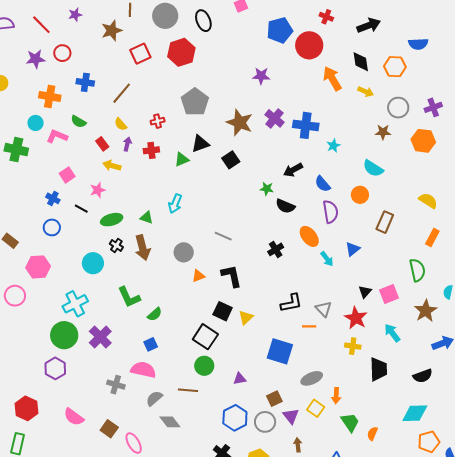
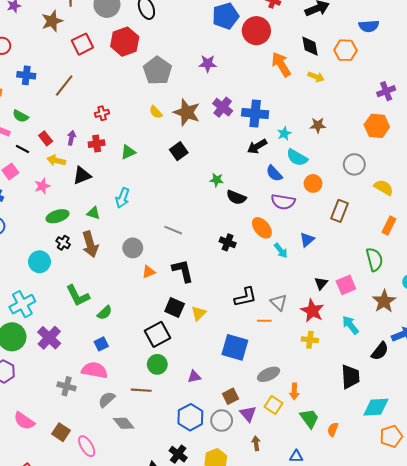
gray pentagon: (195, 102) -> (157, 71), moved
gray circle: (398, 108) -> (354, 164), moved
yellow semicircle: (121, 124) -> (156, 112), moved
brown star: (383, 132) -> (318, 125), moved
black triangle: (200, 144) -> (82, 175), moved
cyan semicircle: (373, 168) -> (297, 158), moved
black arrow: (293, 170) -> (257, 146), moved
black line: (81, 209) -> (22, 149), moved
purple semicircle: (330, 212) -> (283, 202), turned 110
black cross: (276, 249) -> (228, 242), turned -35
black square: (205, 337) -> (158, 334), turned 30
black trapezoid: (378, 369) -> (350, 377), moved
black semicircle: (423, 376) -> (380, 351), moved, turned -30

